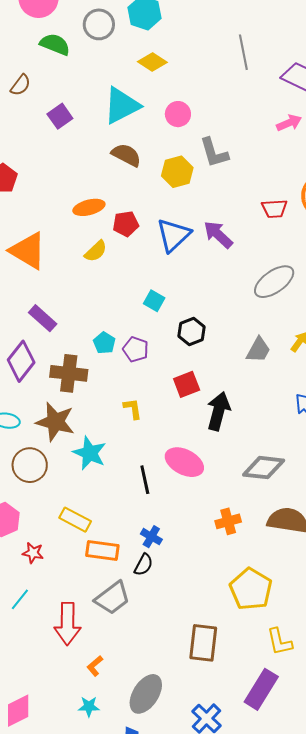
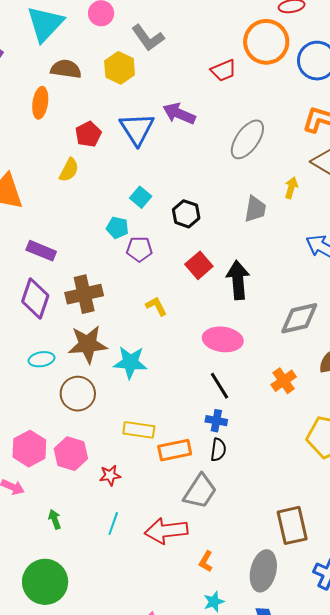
orange ellipse: (89, 207) -> (40, 103), moved, turned -48
cyan square: (154, 301) -> (141, 197), turned 30
cyan pentagon: (104, 343) -> (117, 228), moved
black line: (145, 480) -> (219, 386), moved
red arrow: (67, 624) -> (166, 531), turned 102
brown rectangle: (203, 643) -> (292, 525), moved

